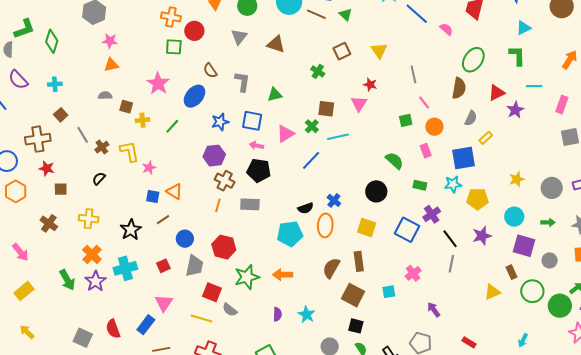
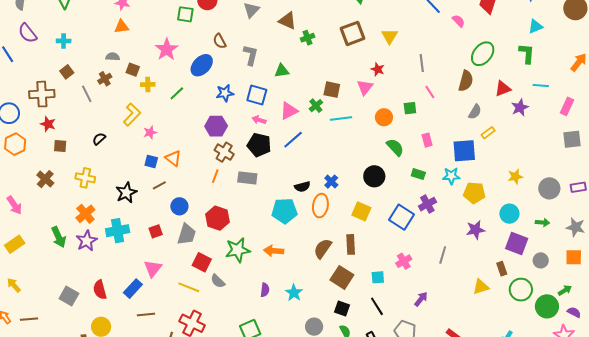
brown square: (342, 51) -> (353, 33), size x1.4
green cross: (318, 71) -> (308, 38), moved, turned 32
orange circle: (434, 127) -> (384, 117), moved
brown cross: (102, 147) -> (105, 79), moved
yellow L-shape: (129, 151) -> (132, 115), turned 50
blue line: (311, 160) -> (293, 140), moved
black line: (450, 239) -> (377, 306), moved
purple arrow: (434, 310) -> (421, 299), turned 70

